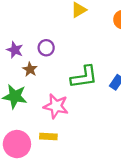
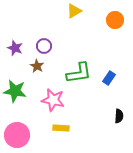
brown star: (30, 69) -> (37, 66), moved
yellow rectangle: (48, 136) -> (61, 128), moved

